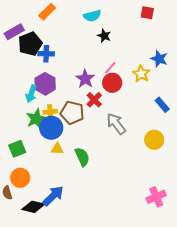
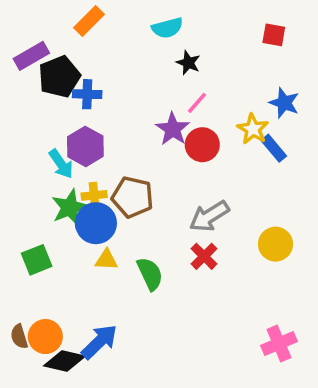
red square: (147, 13) -> (274, 35), moved
pink line: (110, 68) -> (197, 103), moved
purple star: (85, 79) -> (173, 129), moved
cyan arrow: (31, 94) -> (61, 164), turned -54
red cross: (94, 100) -> (204, 256), moved
blue rectangle: (162, 105) -> (274, 148), moved
gray arrow: (116, 124) -> (209, 216), turned -85
orange circle: (20, 178) -> (45, 337), moved

